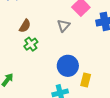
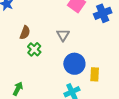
gray triangle: (64, 25) -> (63, 35), moved

